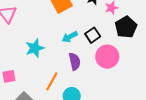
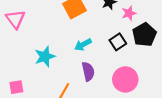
black square: (93, 35) -> (118, 42), moved
pink circle: (107, 57) -> (125, 79), moved

